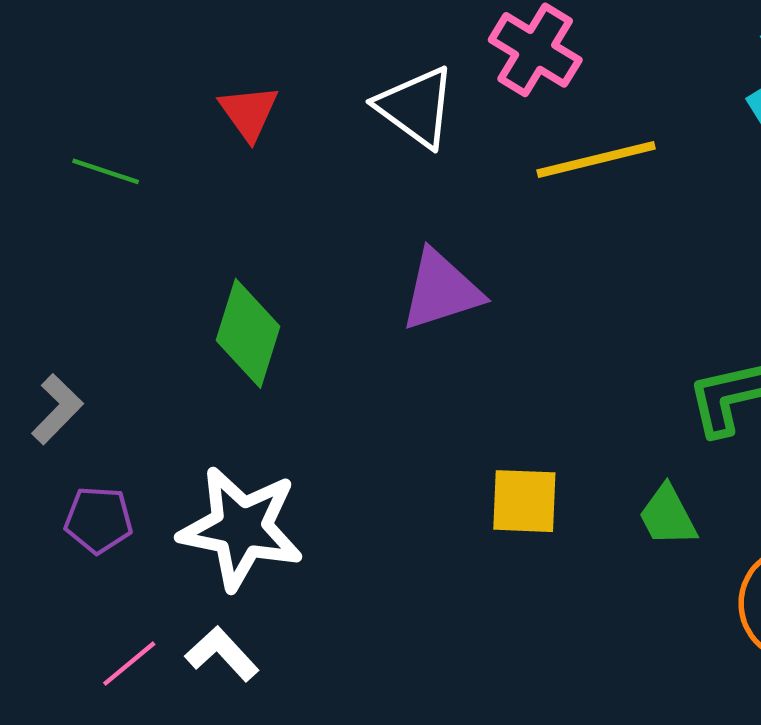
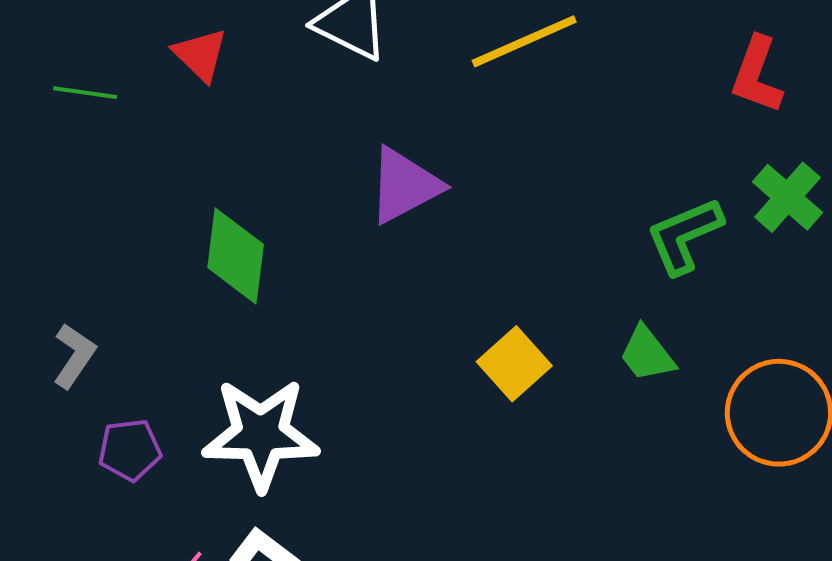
green line: (106, 171) -> (85, 93), moved
yellow square: (524, 501) -> (514, 364), turned -34

